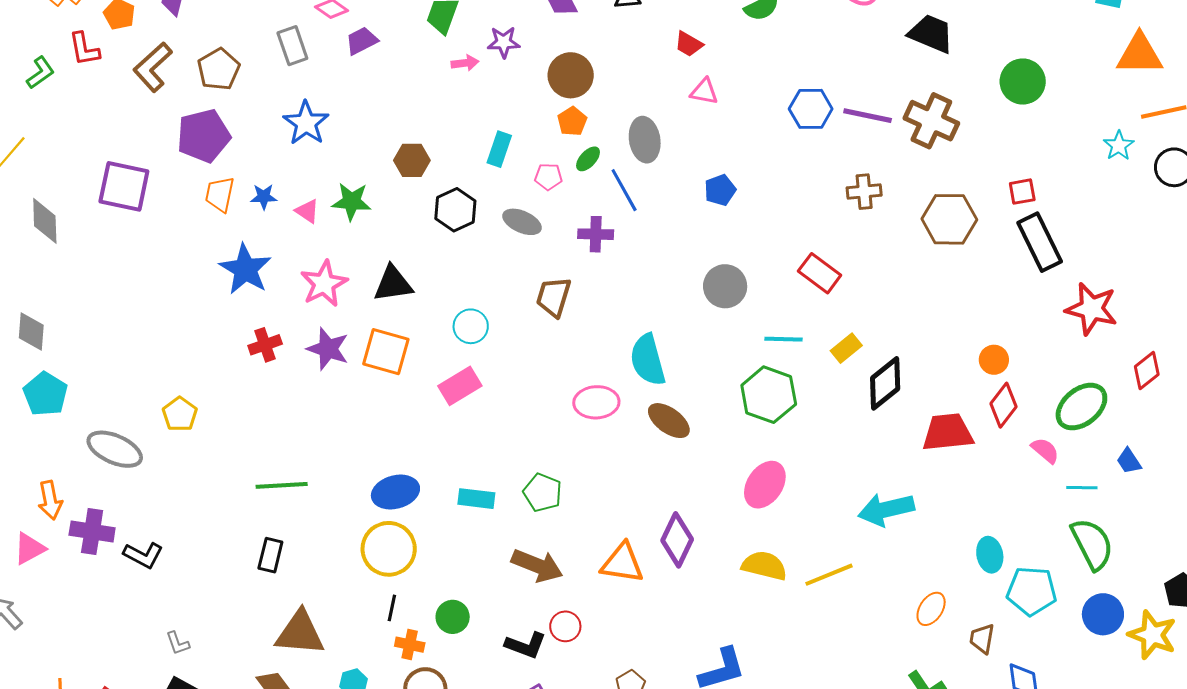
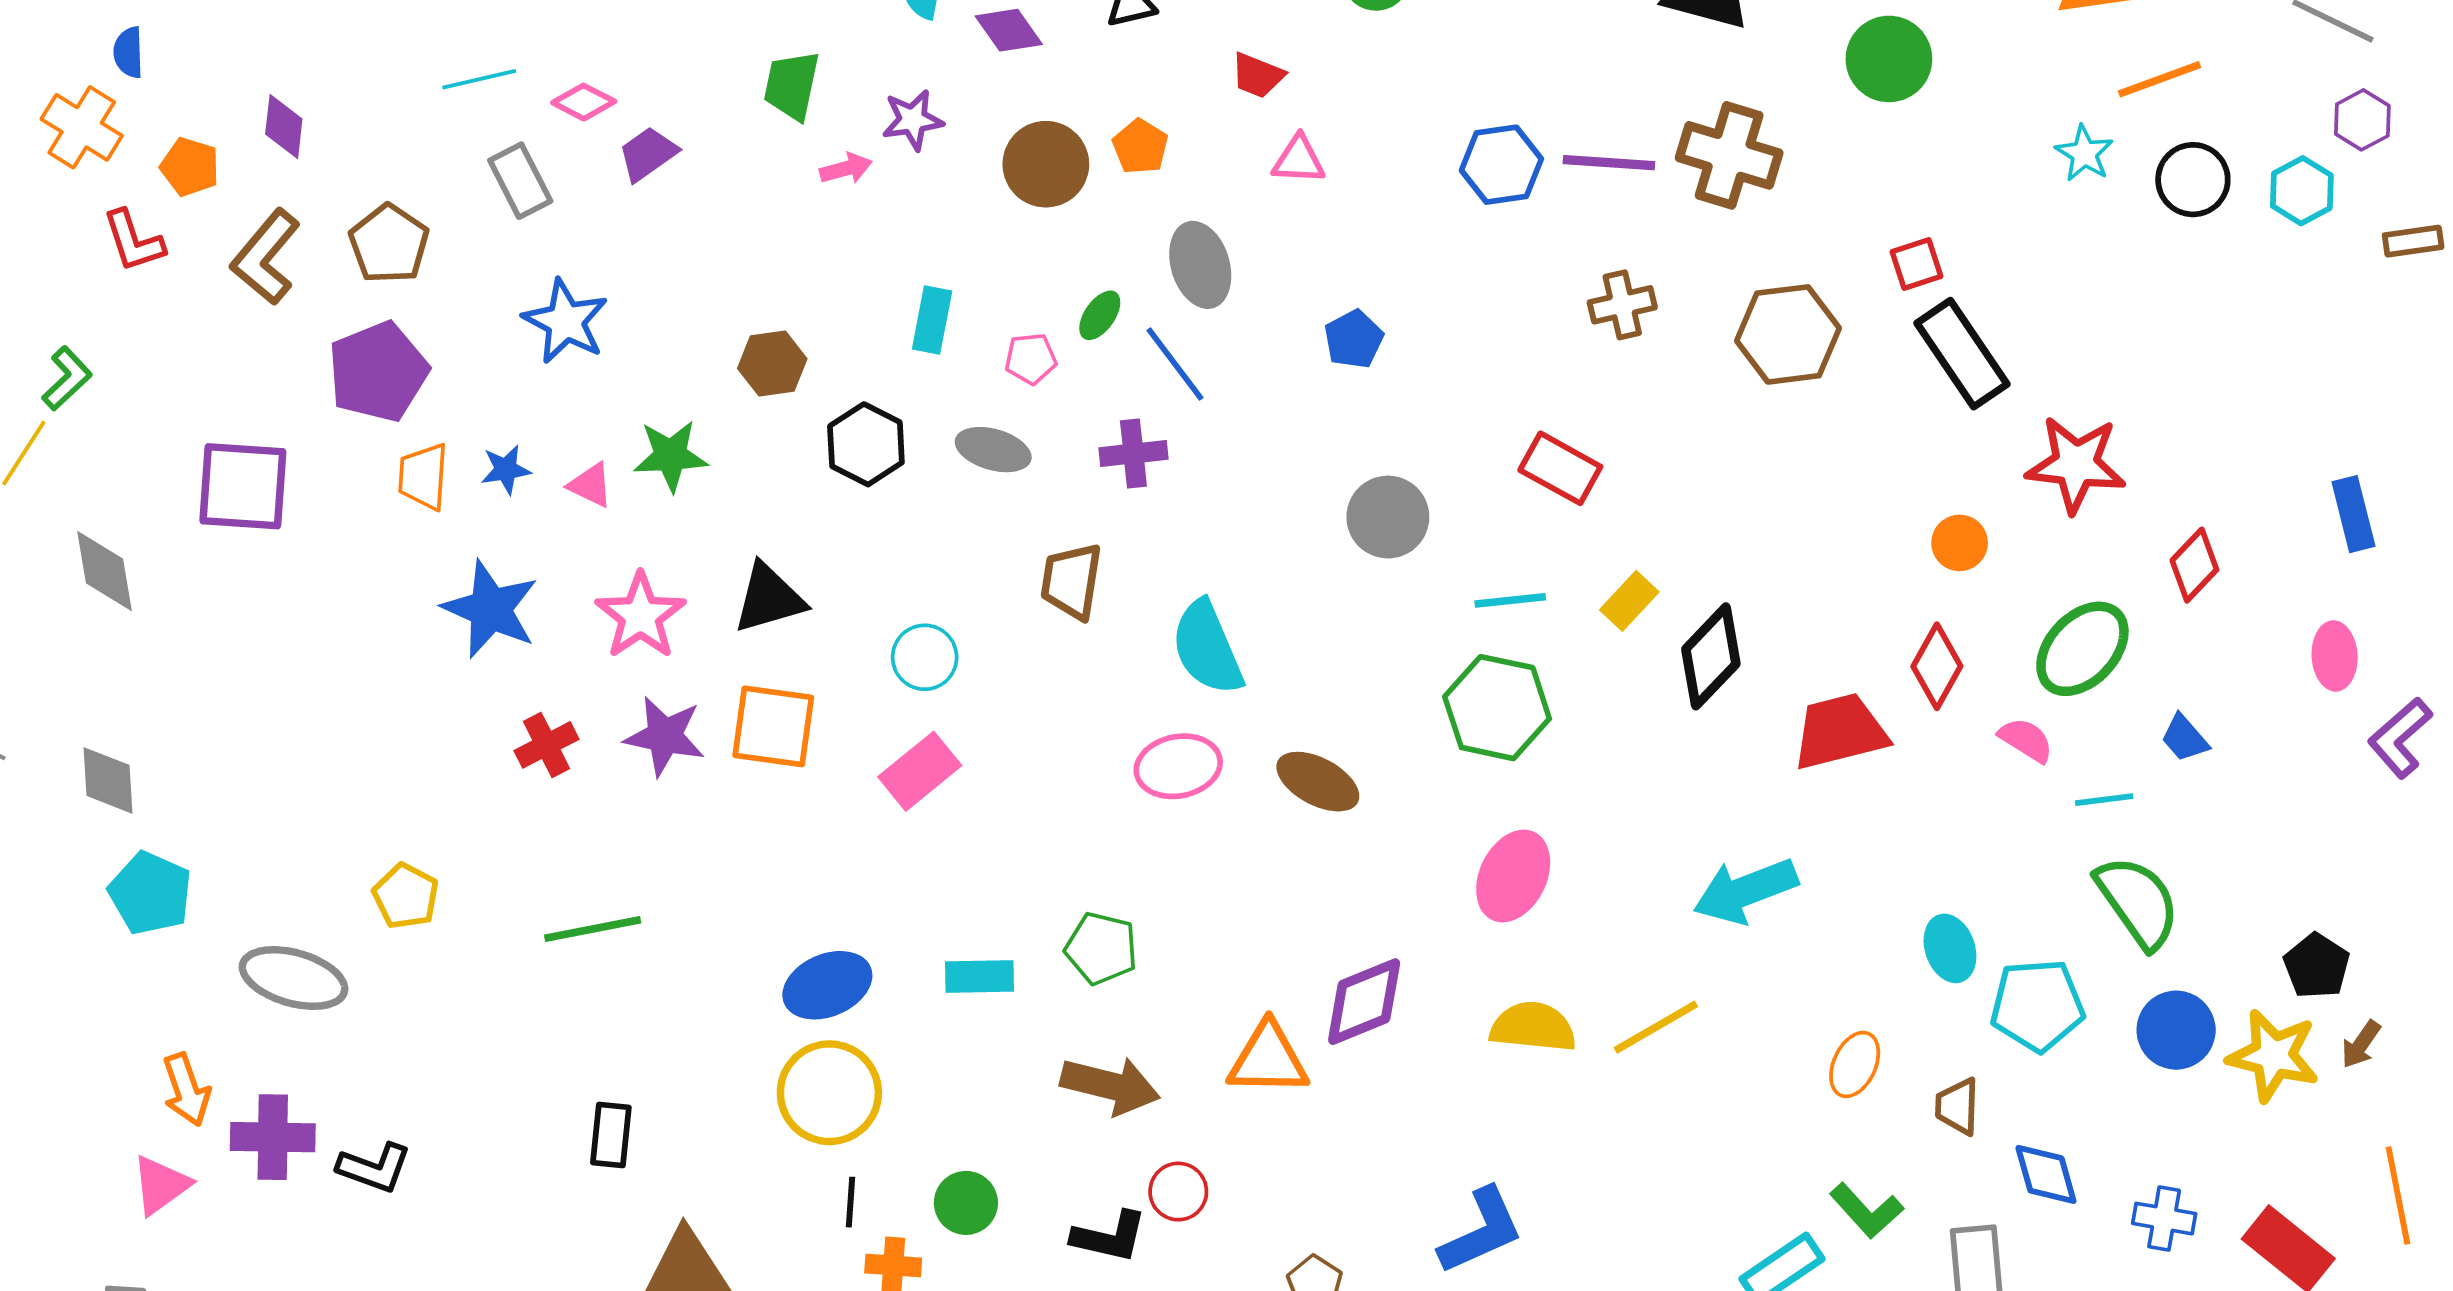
green L-shape: (40, 73) -> (67, 378), moved
orange pentagon: (572, 121) -> (1140, 147), moved
cyan semicircle: (648, 360) -> (1207, 648), moved
orange circle: (994, 360) -> (1960, 543), moved
green line: (282, 485) -> (593, 929), moved
purple diamond: (677, 540) -> (1364, 1002), turned 50

